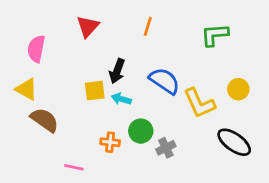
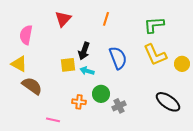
blue semicircle: (164, 81) -> (118, 58), turned 35
yellow circle: (238, 89) -> (182, 64), moved
yellow L-shape: (199, 103) -> (155, 55), moved

